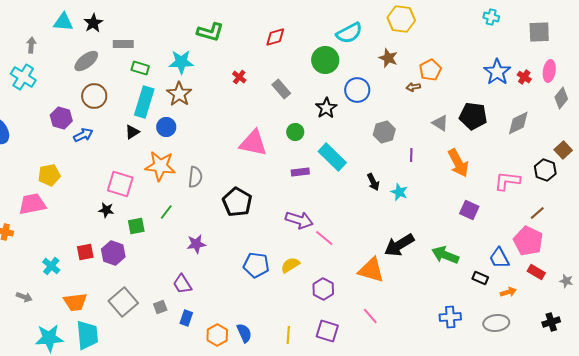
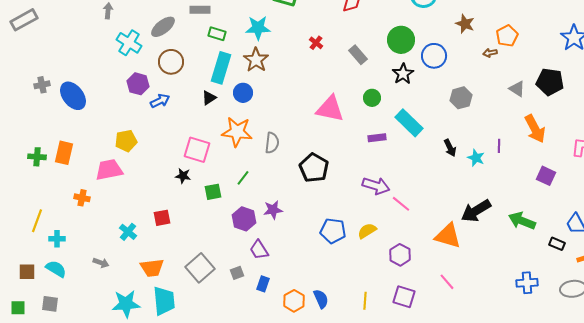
green circle: (325, 60) -> (401, 40), moved
cyan cross: (23, 77) -> (129, 43), moved
purple line: (411, 155) -> (499, 146), moved
purple hexagon: (113, 253) -> (244, 219), moved

